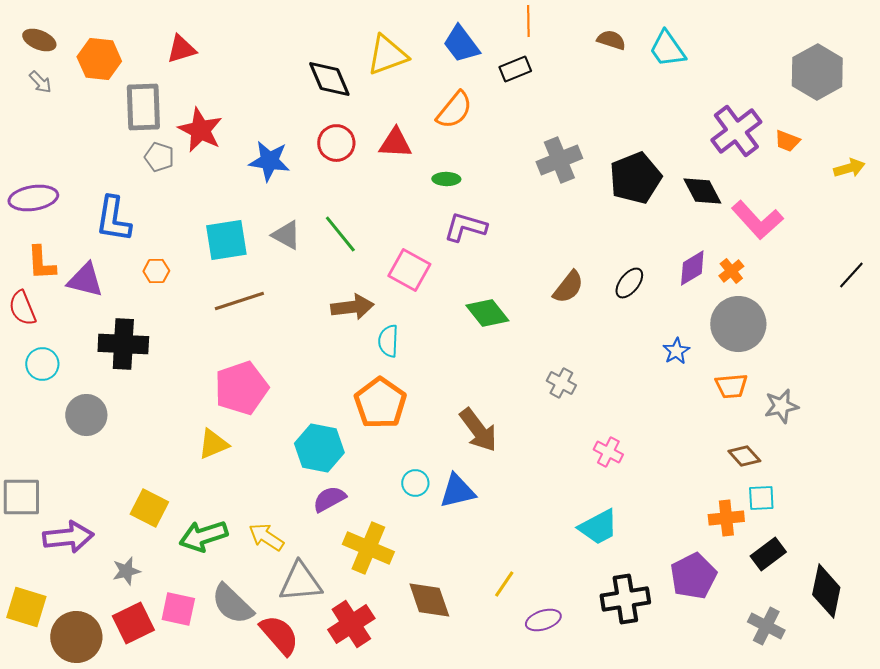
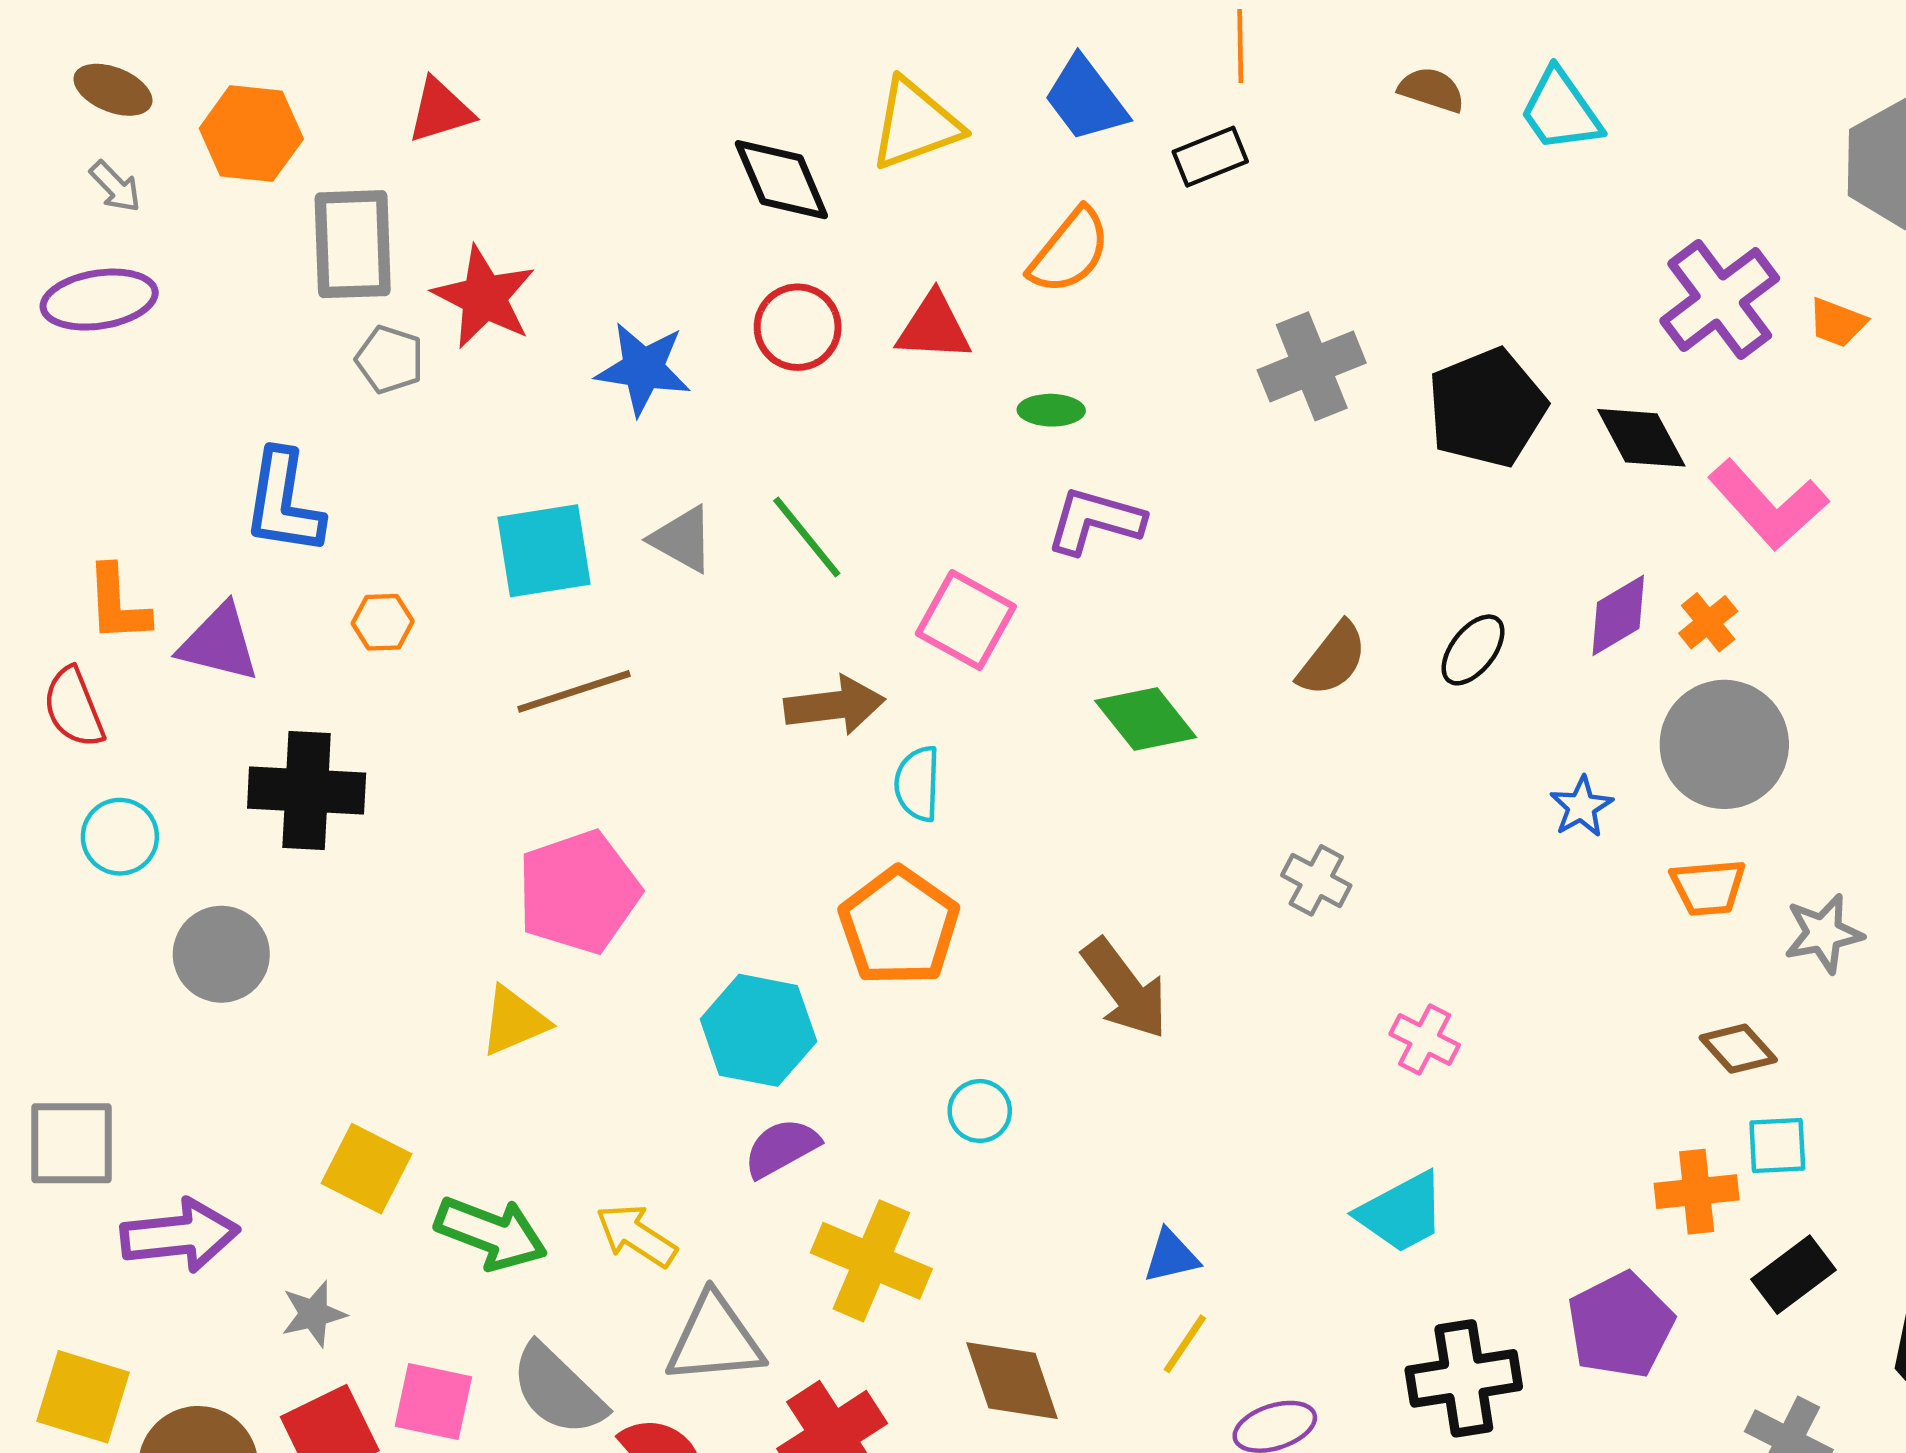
purple ellipse: (33, 198) -> (99, 300), moved
blue triangle: (457, 491) -> (1171, 1256), moved, size x0.7
green arrow: (203, 536) -> (491, 1233), turned -141

